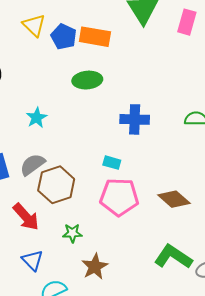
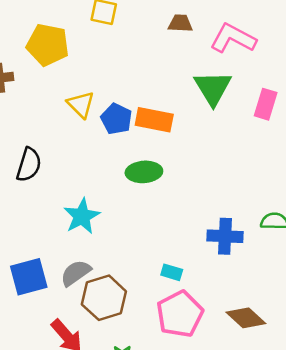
cyan star: (37, 118) -> (82, 216), size x1.4
blue cross: (135, 119) -> (225, 236), moved
pink pentagon: (119, 197) -> (180, 314), turned -30

